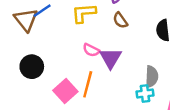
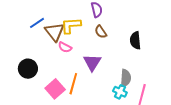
brown triangle: (26, 20) -> (55, 32), moved
pink semicircle: (91, 50) -> (65, 47), moved
cyan cross: (145, 94) -> (120, 92), turned 32

